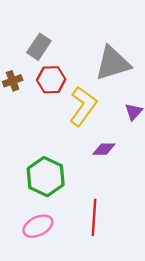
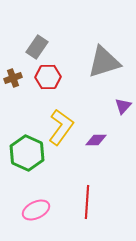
yellow L-shape: (83, 106) -> (61, 127), moved
green hexagon: (46, 177) -> (27, 153), moved

